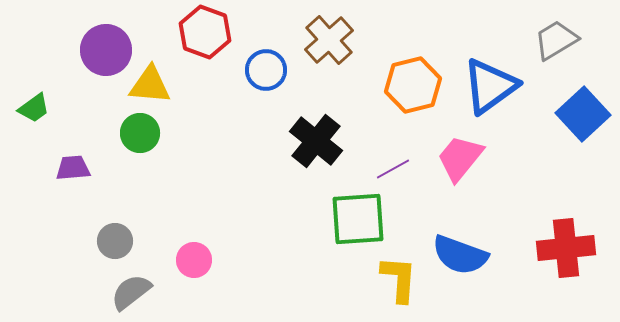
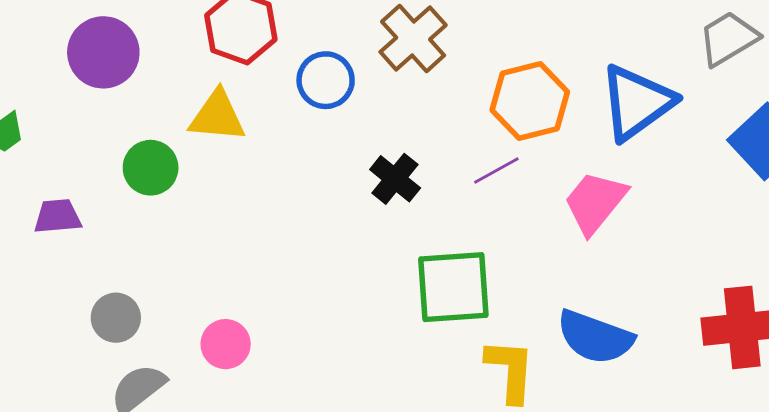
yellow triangle: (150, 85) -> (217, 116), moved
black cross: (316, 141) -> (395, 179), size x0.7
purple line: (393, 169) -> (496, 170), moved

